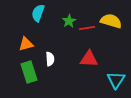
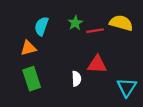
cyan semicircle: (38, 13) -> (41, 26), moved
white semicircle: (50, 59) -> (76, 79), moved

